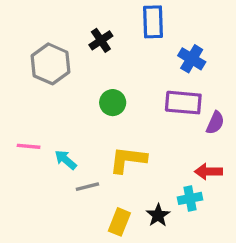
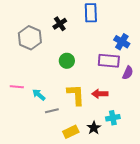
blue cross: (192, 59) -> (122, 42), moved
yellow L-shape: (128, 160) -> (76, 95), turned 80
red arrow: (209, 172) -> (100, 94), moved
yellow rectangle: (119, 222) -> (71, 132), turned 42

